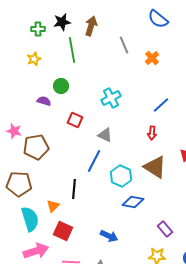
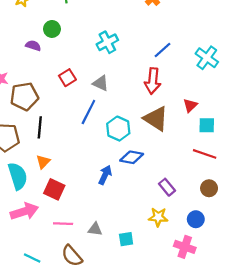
red square: (75, 120) -> (67, 78), moved, turned 35
red arrow: (152, 133) -> (153, 81), size x1.6
black line: (74, 189) -> (40, 127), moved
blue arrow: (109, 236) -> (105, 175), moved, turned -90

